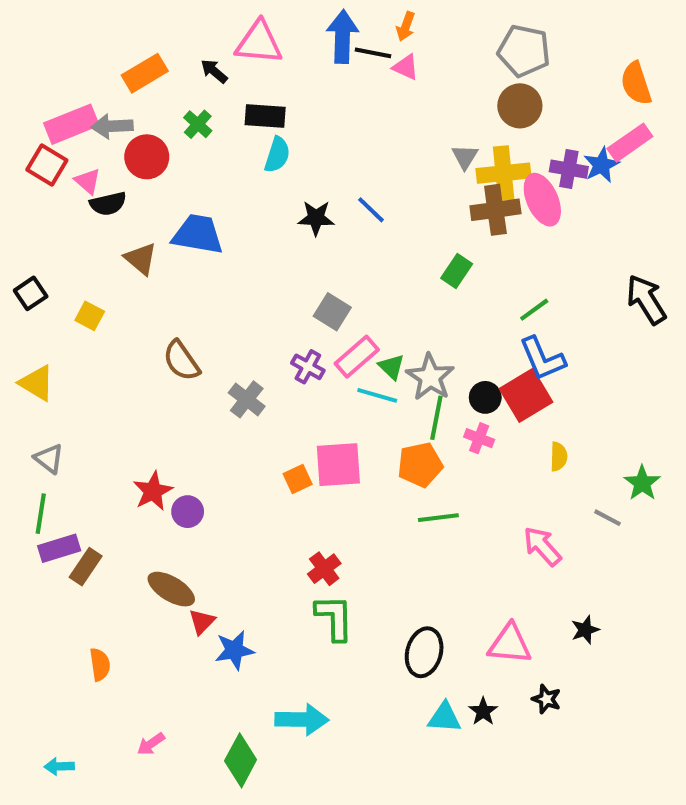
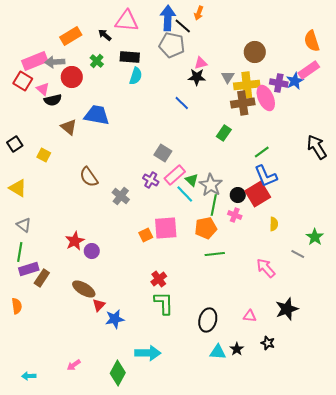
gray pentagon: (524, 51) -> (172, 45), moved
black line: (373, 53) -> (183, 26), turned 30
pink triangle: (406, 67) -> (201, 63), moved, turned -40
black star: (316, 218) -> (197, 77), moved
cyan line: (377, 395) -> (185, 194), turned 30
black star: (585, 630) -> (287, 309), size x1.6
pink triangle: (510, 644) -> (250, 316), size x0.6
orange semicircle: (100, 664) -> (17, 306), moved

